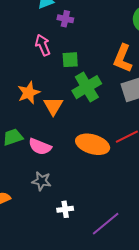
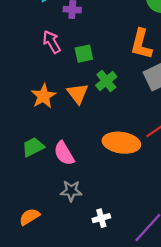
green cross: (87, 87) -> (106, 81), size x0.7
orange triangle: (53, 106) -> (78, 93), moved
pink semicircle: (40, 147) -> (64, 153), turned 45

